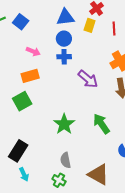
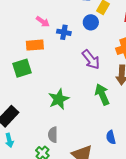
blue circle: (64, 39) -> (91, 22), moved
blue cross: (64, 57) -> (64, 32), moved
green arrow: (101, 124) -> (102, 94), moved

